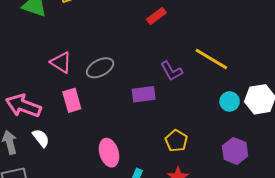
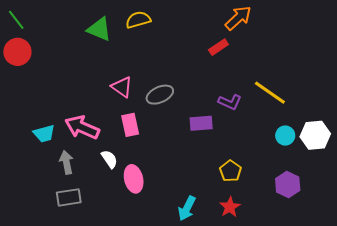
purple L-shape: (171, 71) -> (230, 102), turned -40
white semicircle: (41, 138) -> (109, 159), moved
pink ellipse: (109, 153) -> (134, 179), moved

